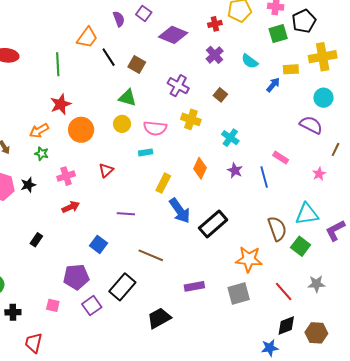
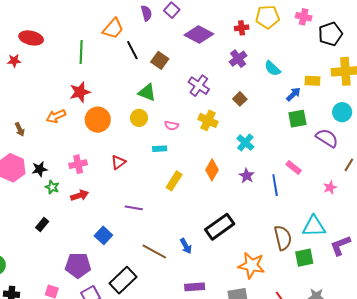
green square: (278, 34) -> (297, 119), moved
pink semicircle: (155, 128) -> (171, 126), size x0.6
green star: (42, 154) -> (52, 187), moved
blue arrow: (180, 211) -> (186, 246), moved, size x0.6
green square: (301, 246) -> (304, 258), turned 36

